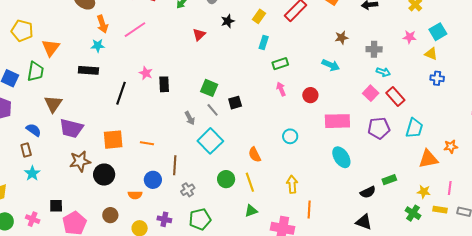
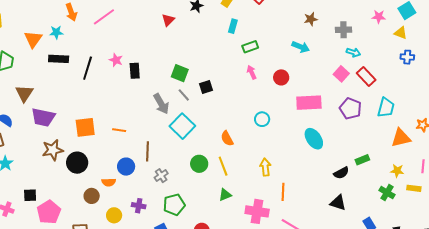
cyan star: (98, 46) -> (56, 32), moved
orange triangle: (51, 48) -> (33, 39), moved
black line: (121, 93) -> (88, 68), moved
gray arrow: (190, 118) -> (161, 104), size x1.5
purple pentagon: (379, 128) -> (350, 109), turned 30
brown circle: (110, 215) -> (92, 196), moved

